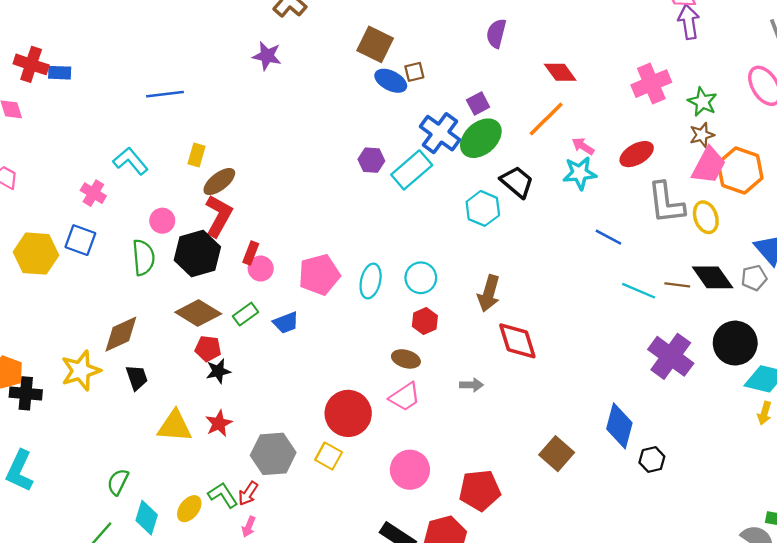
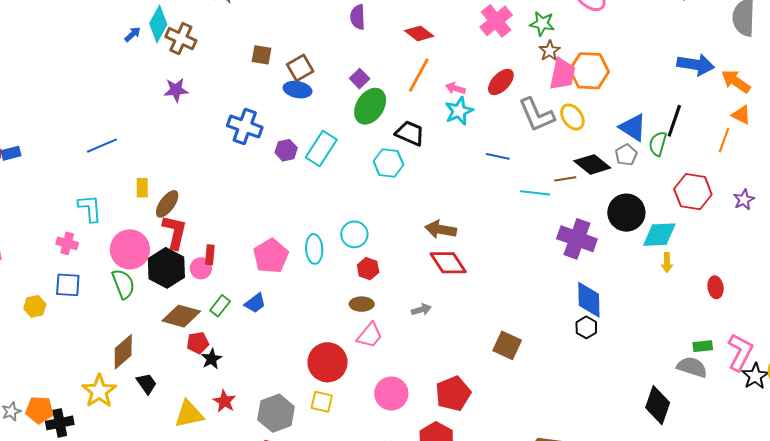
brown square: (375, 44) -> (262, 55), size x0.7
brown square: (414, 72) -> (300, 68), size x1.5
blue ellipse: (391, 81) -> (298, 90), moved
blue cross: (440, 133) -> (245, 126), moved
cyan L-shape: (131, 161) -> (90, 208), turned 52
pink circle: (162, 221) -> (130, 249), size x1.8
yellow hexagon: (36, 254) -> (35, 306), size x0.6
pink circle: (261, 269) -> (201, 268), moved
brown arrow: (489, 293) -> (441, 229), moved, turned 100
blue diamond: (619, 426) -> (589, 300), moved

